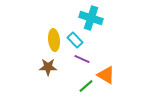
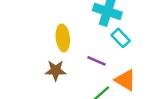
cyan rectangle: (75, 40) -> (121, 38), moved

